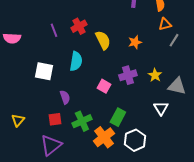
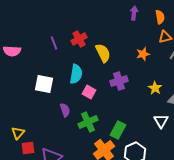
orange star: (135, 42) -> (143, 54), moved
purple cross: (128, 75) -> (119, 81), moved
pink square: (104, 86) -> (89, 92), moved
red square: (55, 119) -> (28, 148), moved
green cross: (82, 121) -> (88, 122), moved

